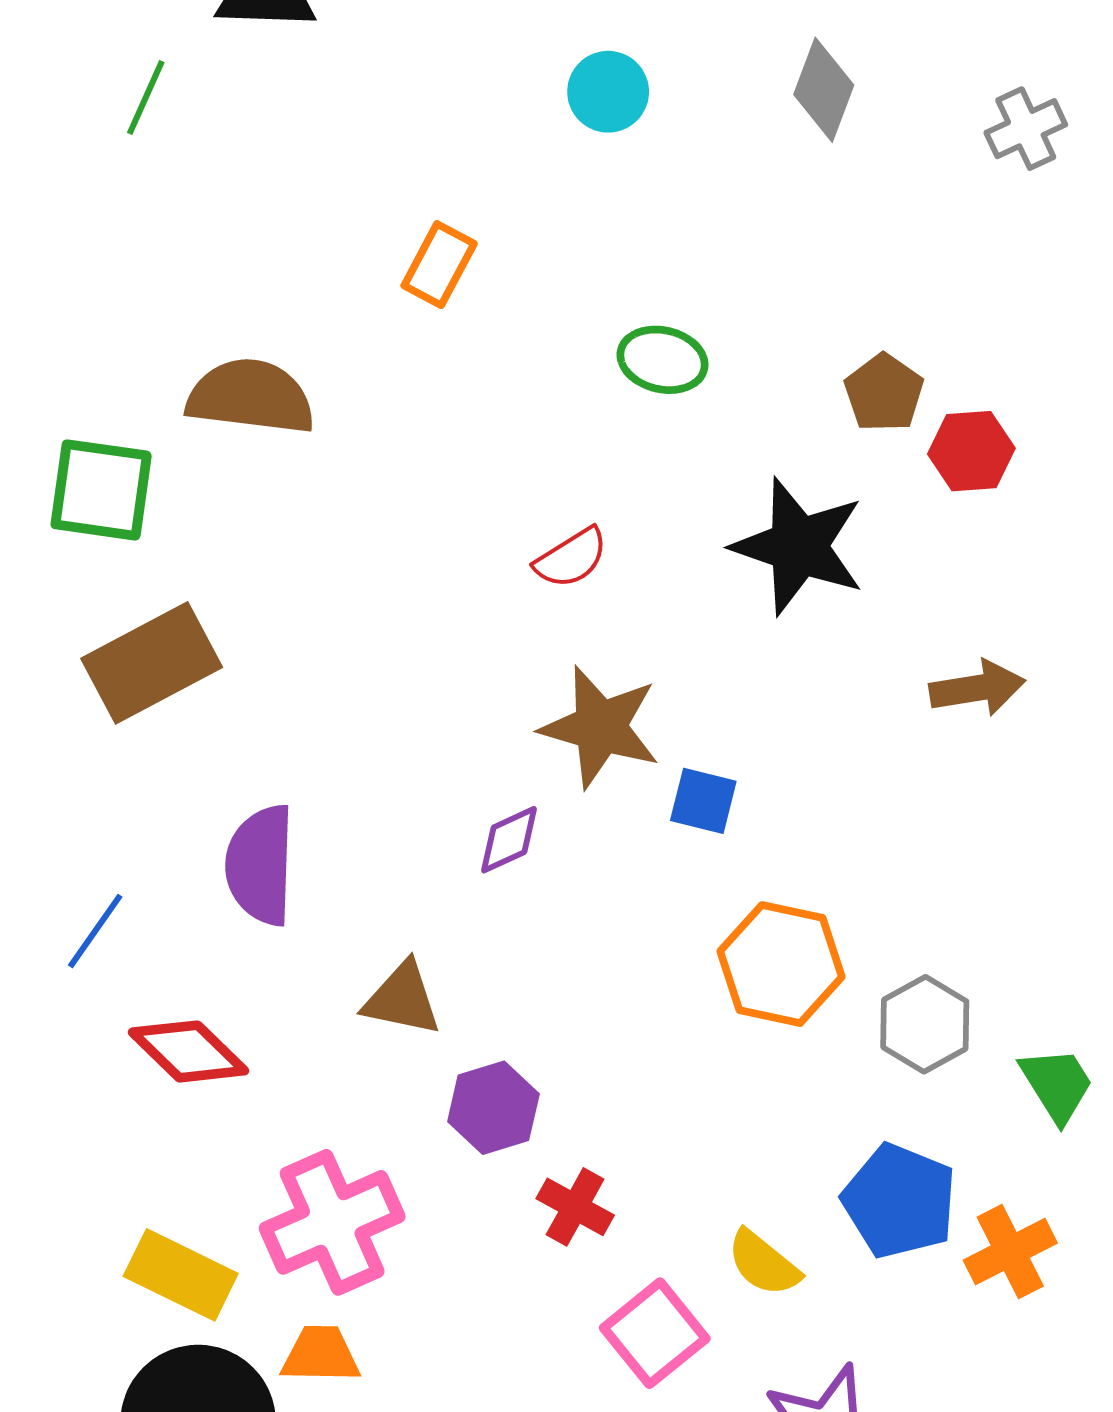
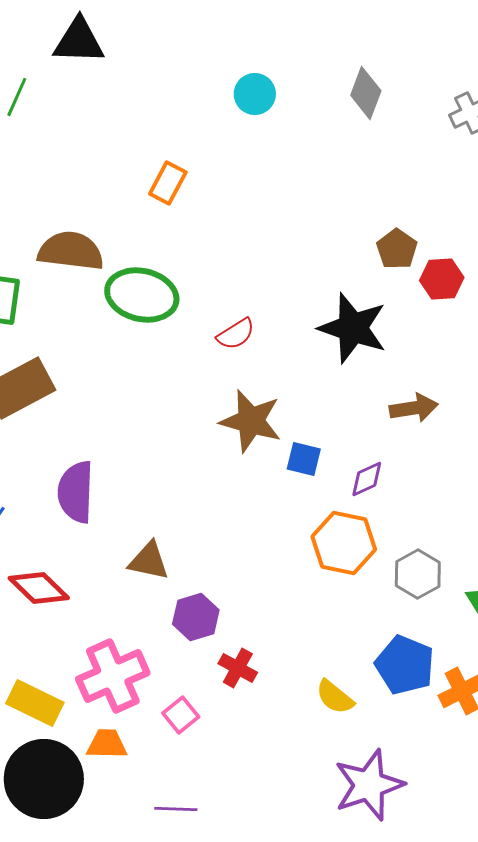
green ellipse: (662, 360) -> (142, 295), moved, size x1.6
brown arrow: (977, 688) -> (414, 408), moved
purple diamond: (509, 840) -> (367, 479), moved
pink square: (655, 1333) -> (181, 715), moved, size x0.7

